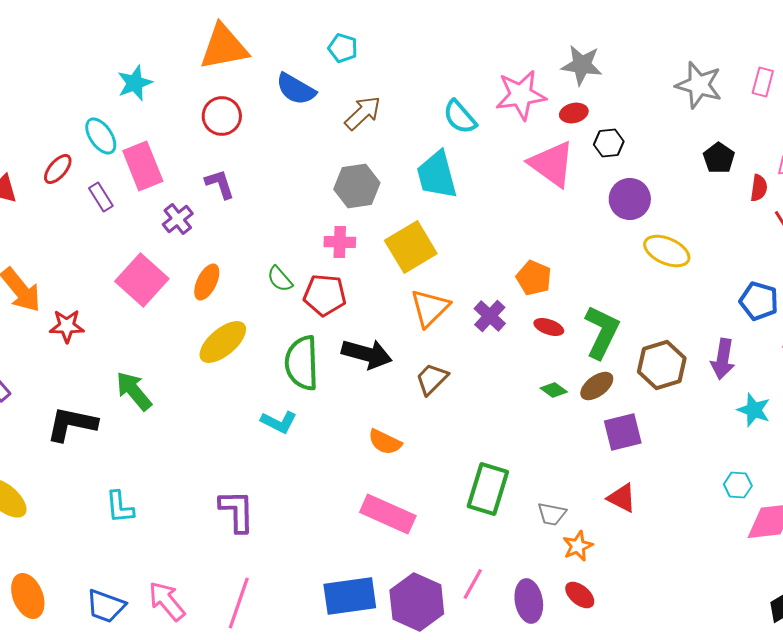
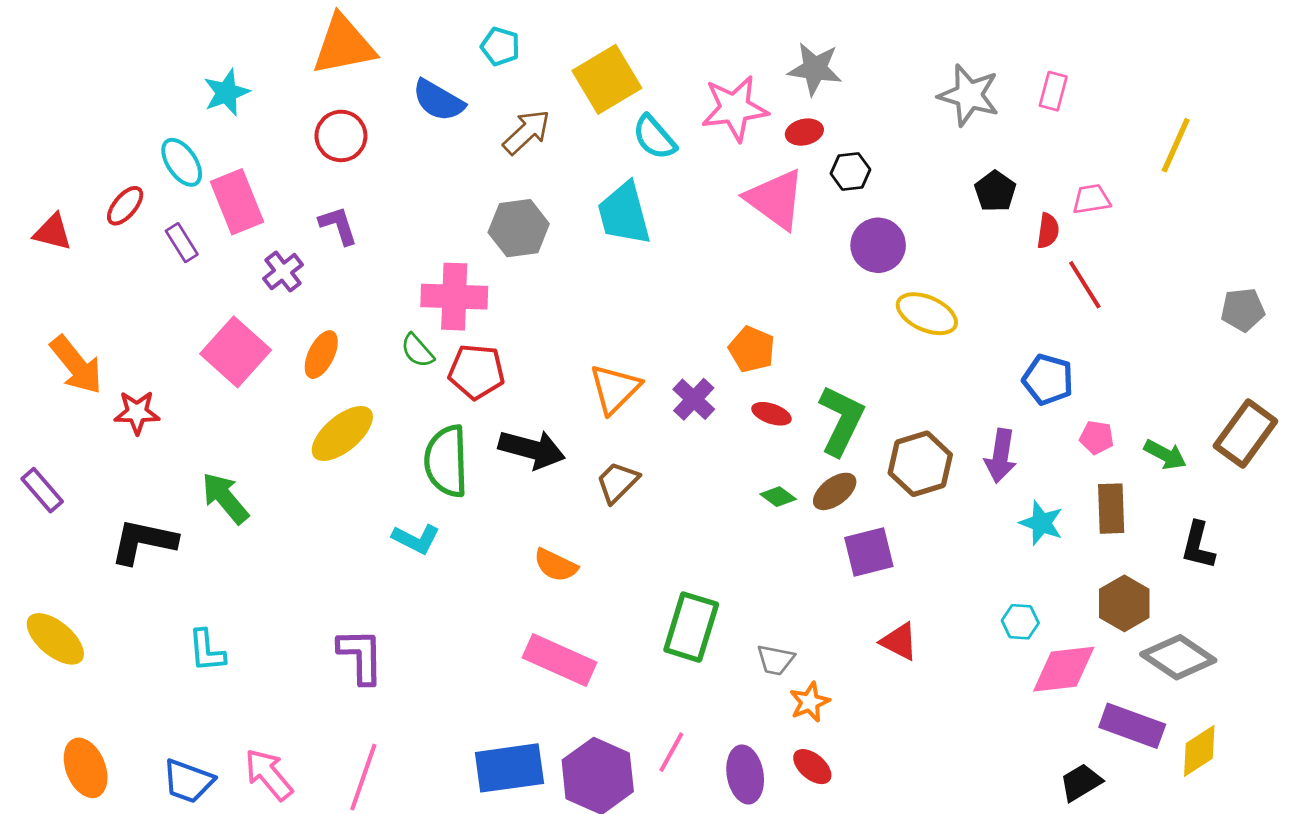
pink cross: (340, 242) -> (454, 297), moved, size x1.6
yellow square: (411, 247) -> (607, 79), moved
red triangle: (622, 498) -> (899, 642), moved

